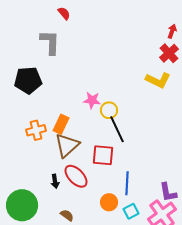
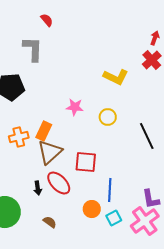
yellow L-shape: (158, 80) -> (116, 77), moved
yellow circle: (109, 110) -> (108, 117), moved
black line: (117, 129) -> (147, 136), moved

